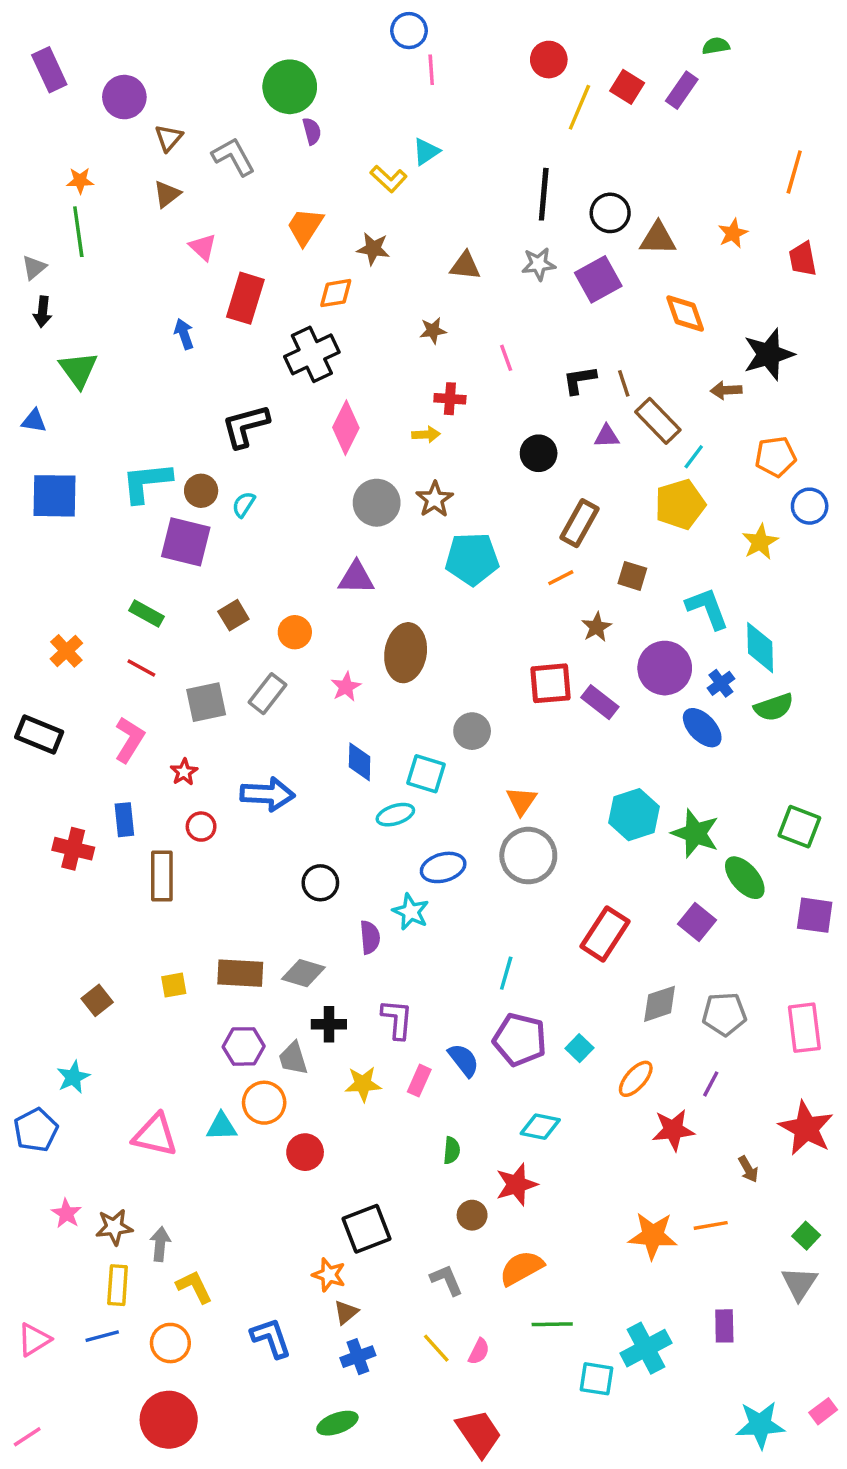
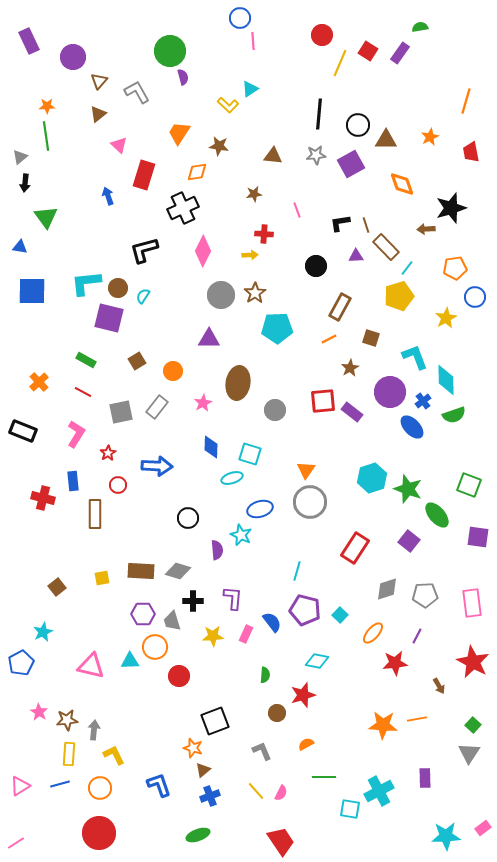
gray circle: (472, 731) -> (275, 410), moved
orange semicircle: (522, 1268) -> (306, 744), size x0.6

